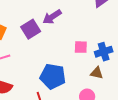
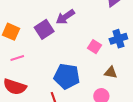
pink square: (81, 47) -> (94, 47), turned 32
blue cross: (104, 52) -> (118, 39), moved

